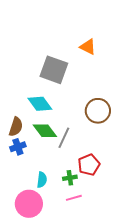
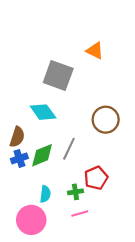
green diamond: (45, 131) -> (42, 155), moved, turned -75

